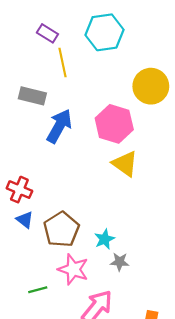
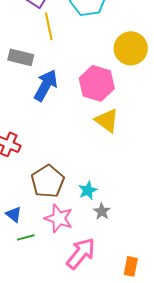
blue triangle: (25, 220) -> (14, 214), moved
gray star: (120, 262) -> (102, 211), turned 30

